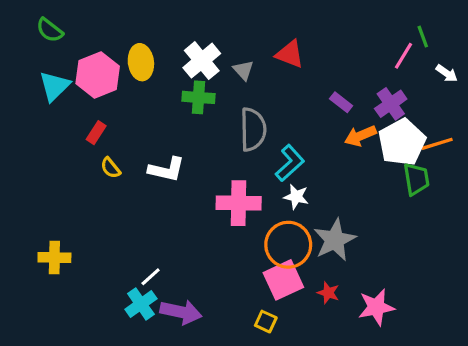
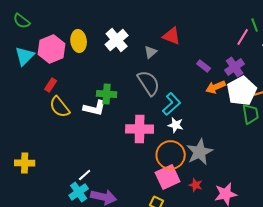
gray triangle: (243, 70) -> (151, 52), moved, turned 32
green cross: (199, 97) -> (107, 94), moved
gray semicircle: (253, 129) -> (149, 83), turned -32
yellow semicircle: (110, 168) -> (60, 107), size x1.6

